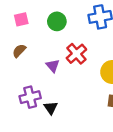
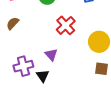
purple triangle: (53, 66) -> (51, 55), moved

